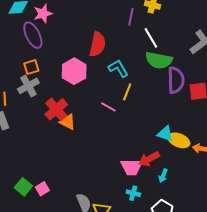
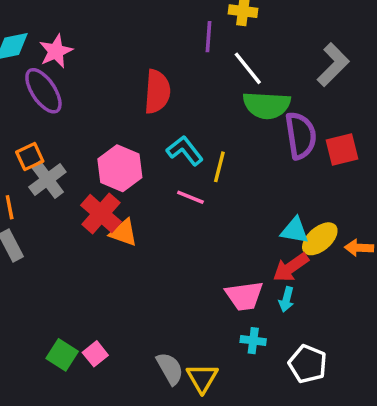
orange square: (31, 67) -> (30, 157), moved
cyan L-shape: (118, 68) -> (185, 151), moved
pink hexagon: (74, 71) -> (120, 168), moved
yellow ellipse: (179, 140) -> (320, 239), turned -55
red arrow: (149, 159) -> (291, 267), moved
cyan arrow: (163, 176) -> (286, 299), moved

